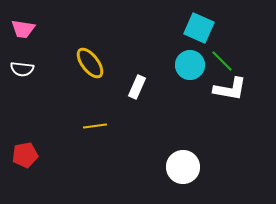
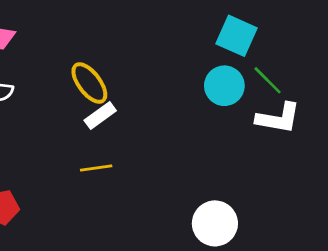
white rectangle: (137, 87) -> (100, 115), moved, turned 30

